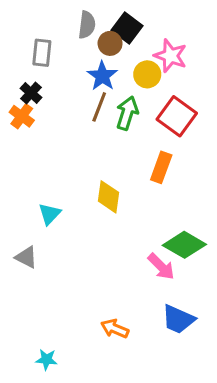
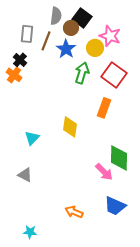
brown line: (99, 107) -> (46, 41), moved
green diamond: (184, 245) -> (119, 158), turned 60
gray triangle: (26, 257) -> (25, 175), moved

